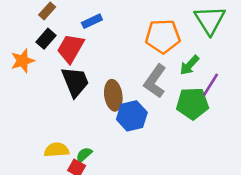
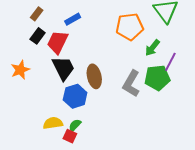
orange star: (23, 61) -> (20, 70), moved
gray L-shape: (155, 81) -> (131, 84), moved
blue hexagon: (132, 116) -> (75, 96), moved

